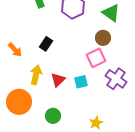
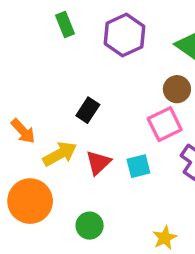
black rectangle: (46, 44) -> (88, 110), moved
orange arrow: (15, 50) -> (23, 131), moved
yellow arrow: (36, 75) -> (60, 154), turned 48

